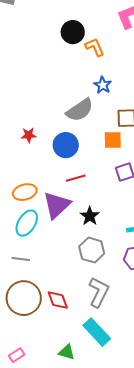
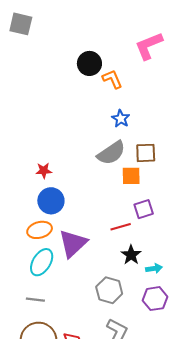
gray semicircle: (80, 110) -> (111, 153), moved
blue circle: (66, 145) -> (51, 201), moved
red line: (76, 178) -> (121, 227), moved
black star: (90, 216) -> (131, 255), moved

